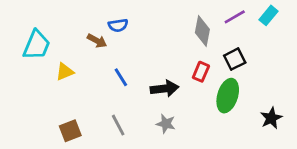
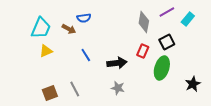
cyan rectangle: (268, 15) -> (188, 19), moved
cyan trapezoid: (37, 45) -> (41, 28), moved
gray line: (118, 125) -> (75, 89), moved

